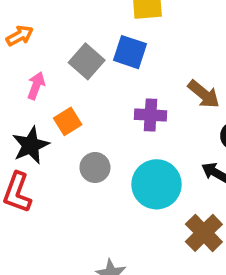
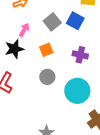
orange square: (68, 121) -> (46, 50), moved
black star: (31, 145) -> (14, 49), moved

